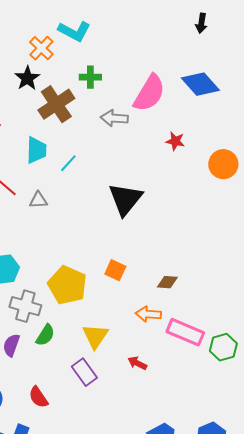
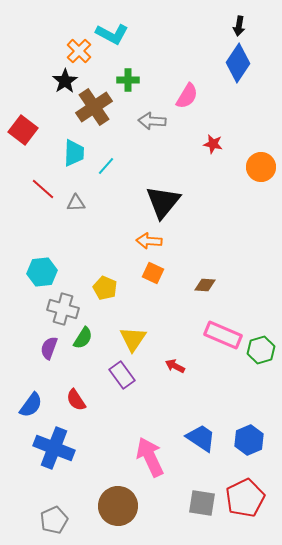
blue diamond: (200, 84) -> (238, 63), moved, turned 75
pink semicircle: (149, 93) -> (187, 96), size x0.7
yellow pentagon: (67, 285) -> (105, 288), size x0.6
orange arrow: (148, 314) -> (149, 241), moved

